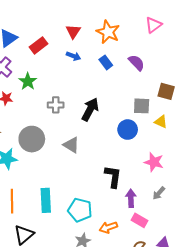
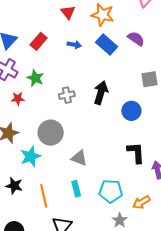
red triangle: (73, 32) -> (68, 12), moved
blue rectangle: (106, 62) -> (107, 45), size x1.5
blue circle: (128, 130) -> (131, 111), moved
gray triangle: (71, 145) -> (79, 158), moved
cyan rectangle: (46, 200) -> (76, 189), size x0.7

